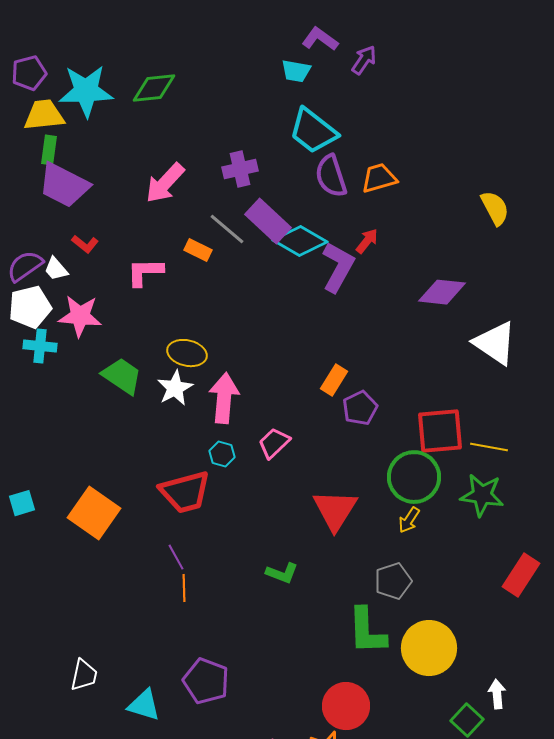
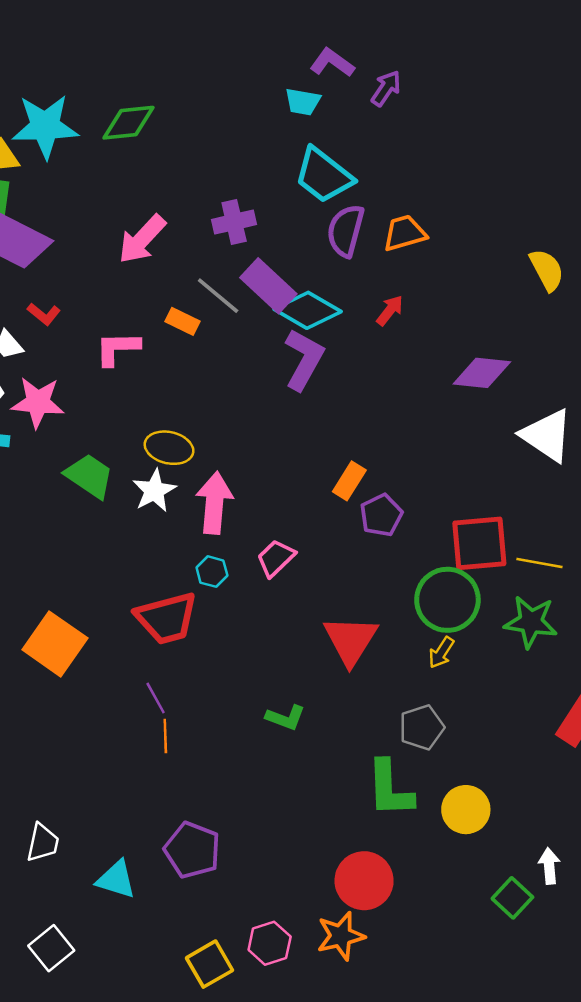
purple semicircle: (331, 176) -> (346, 231), turned 33
purple L-shape: (338, 267) -> (304, 359), moved
yellow circle: (429, 648) -> (466, 810), size x0.7

